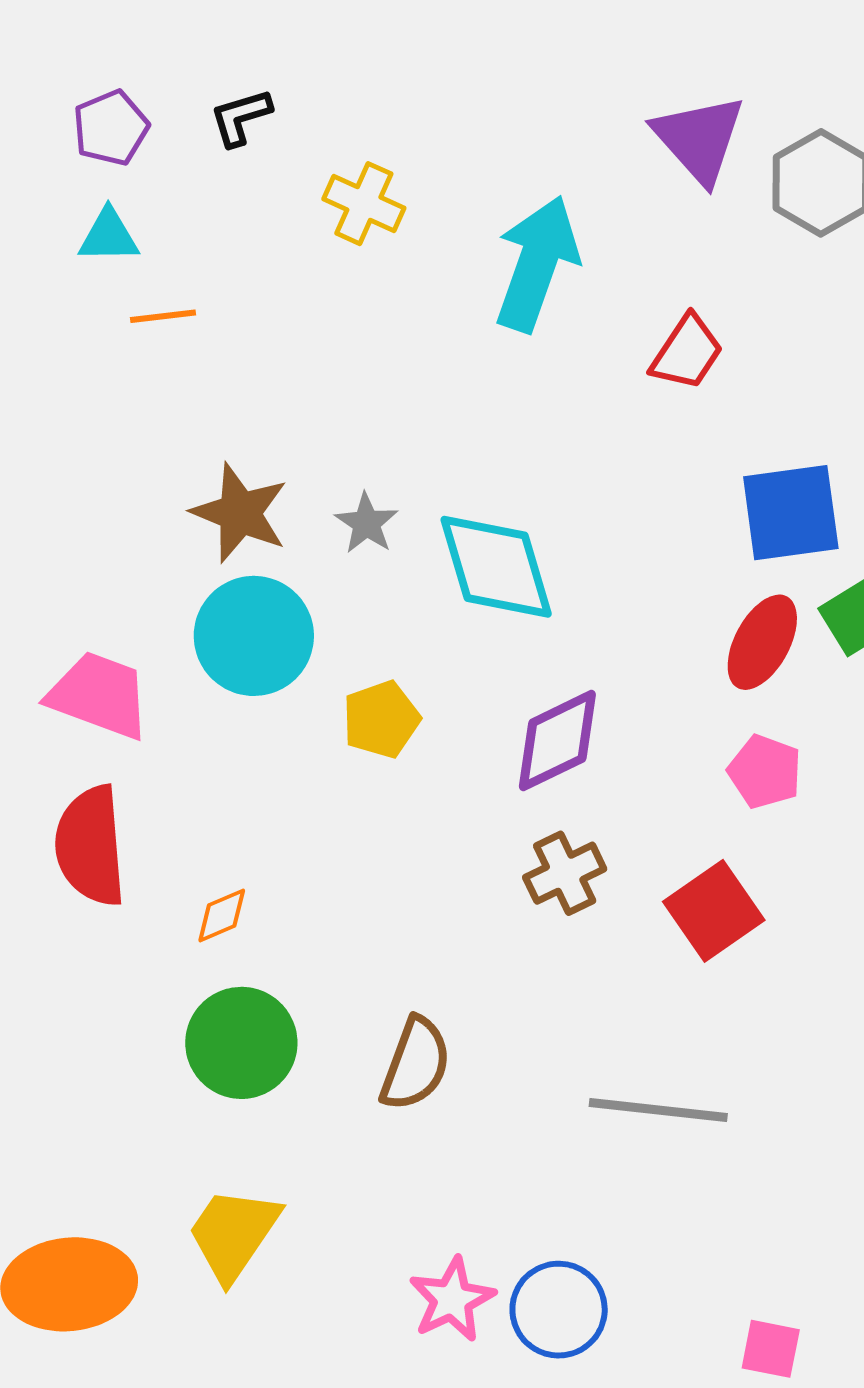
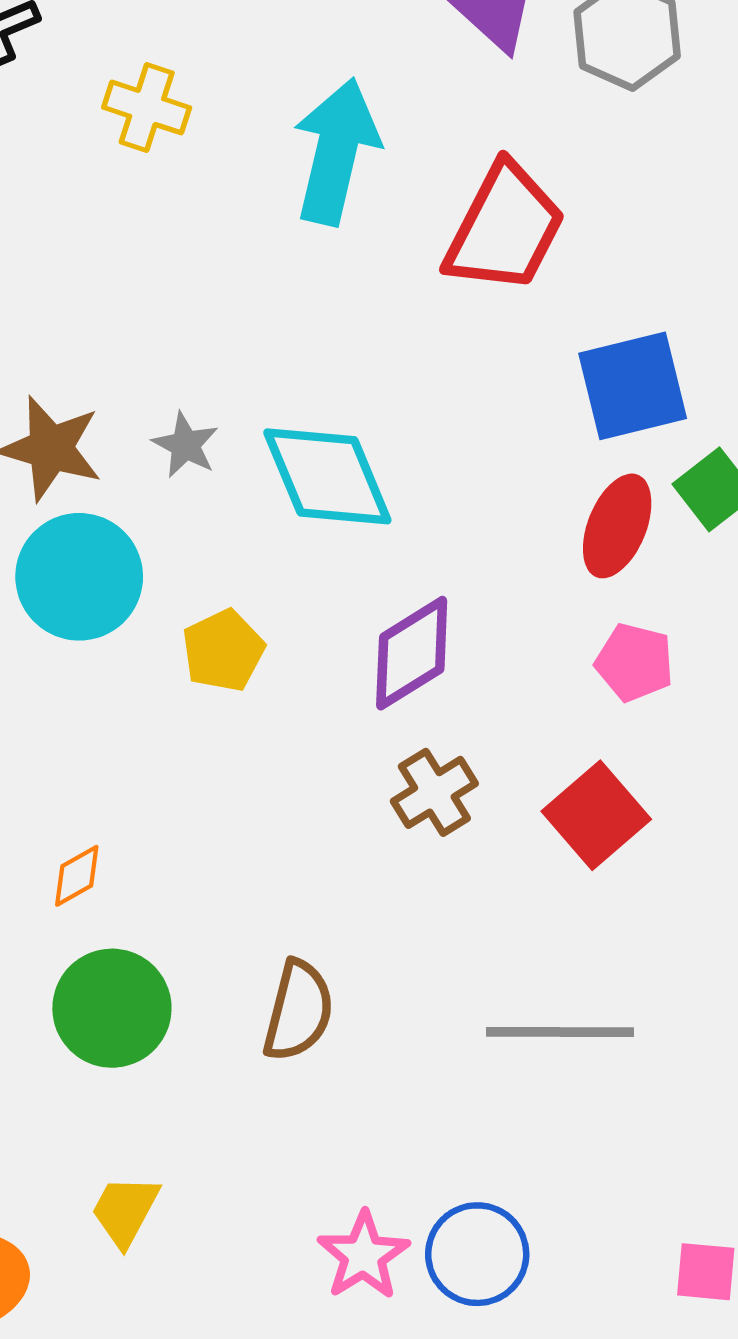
red trapezoid: (687, 352) -> (505, 228), size x1.6
yellow trapezoid: (233, 1234) -> (125, 1211), size x0.7

